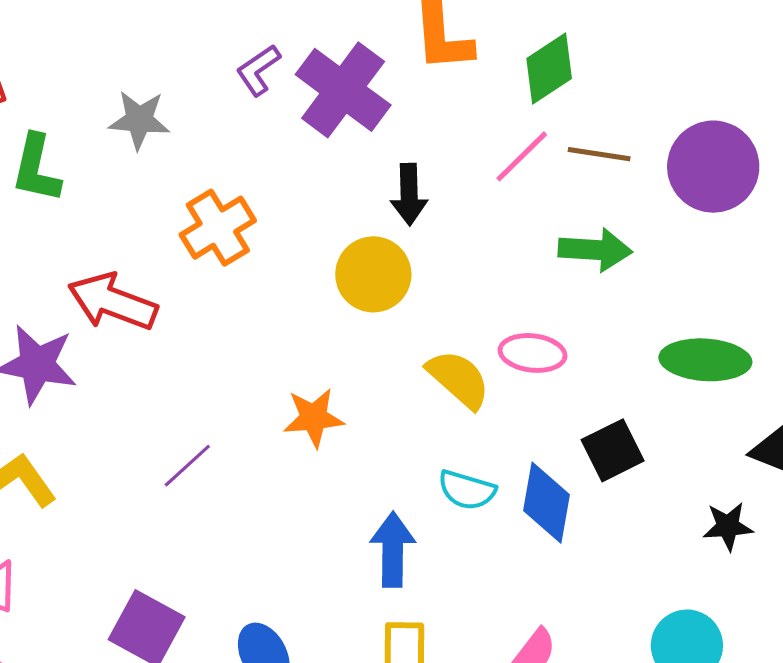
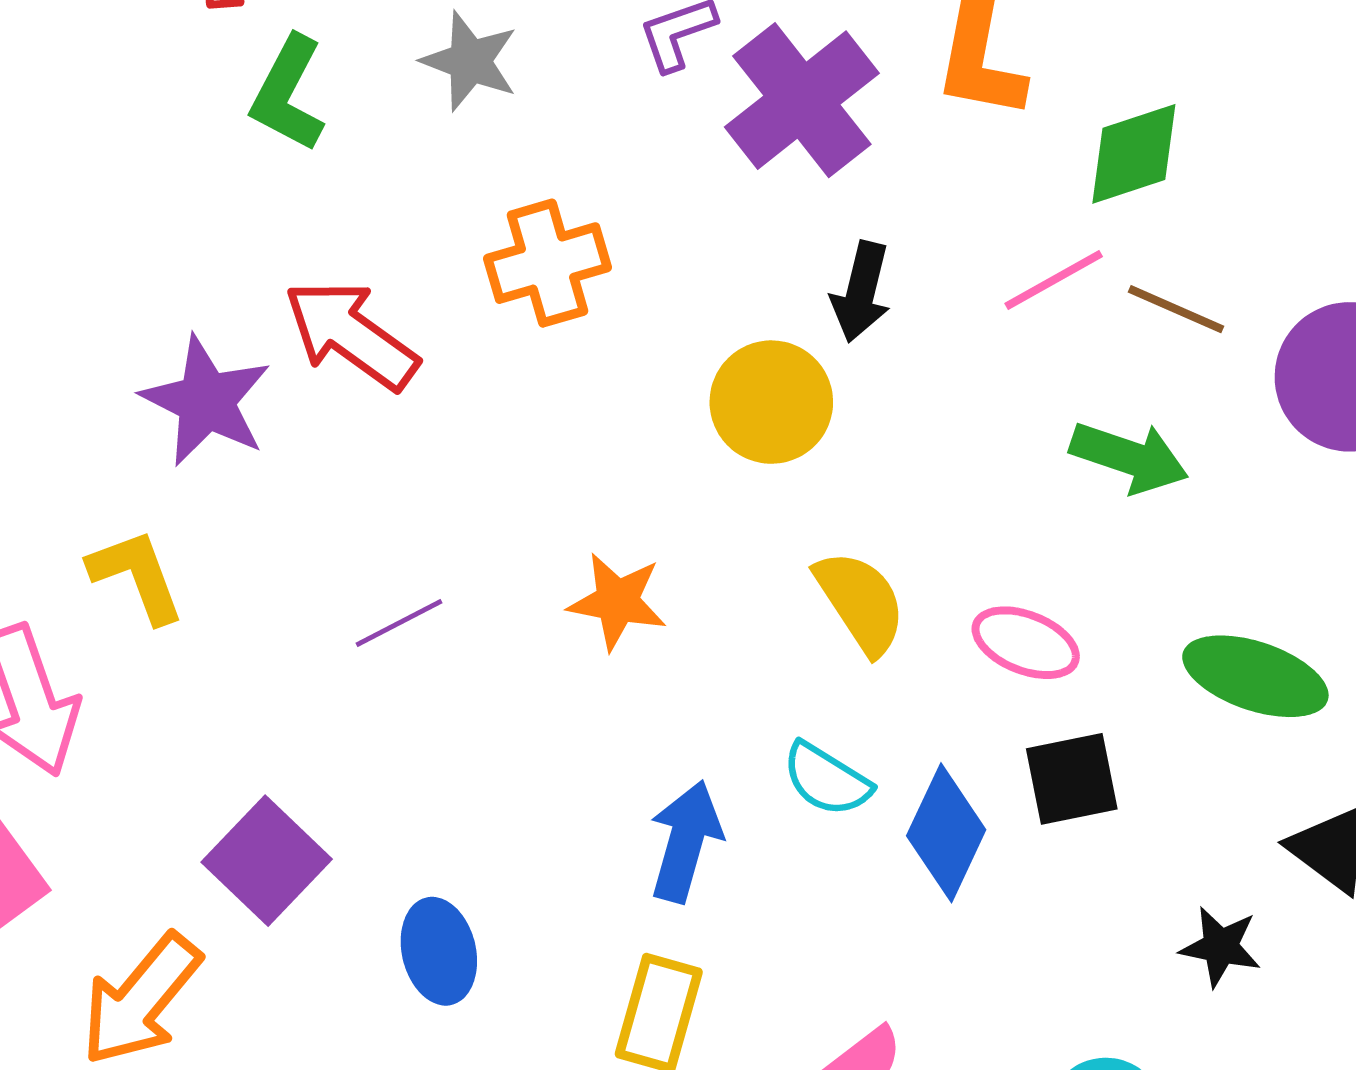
pink ellipse: (533, 353) -> (1026, 643), moved

